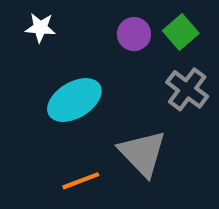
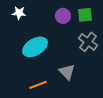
green square: (181, 32) -> (85, 15), turned 35
gray triangle: (142, 153) -> (67, 72), size x0.7

